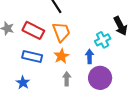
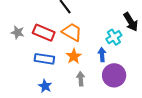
orange trapezoid: (61, 32) -> (72, 32), turned -35
blue star: (23, 83) -> (45, 86), moved

